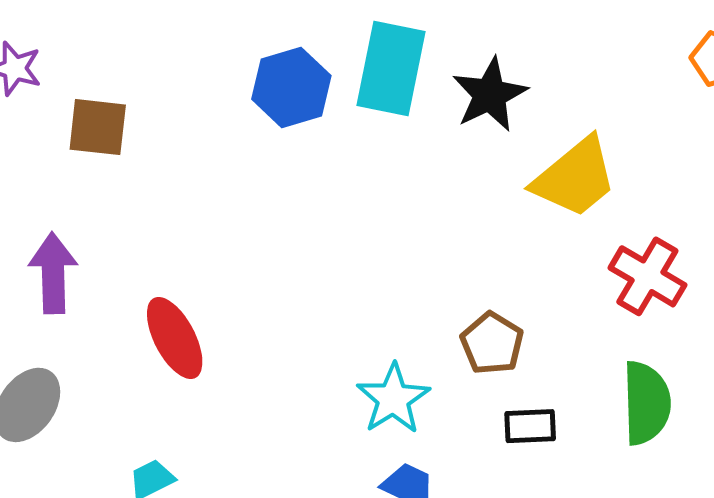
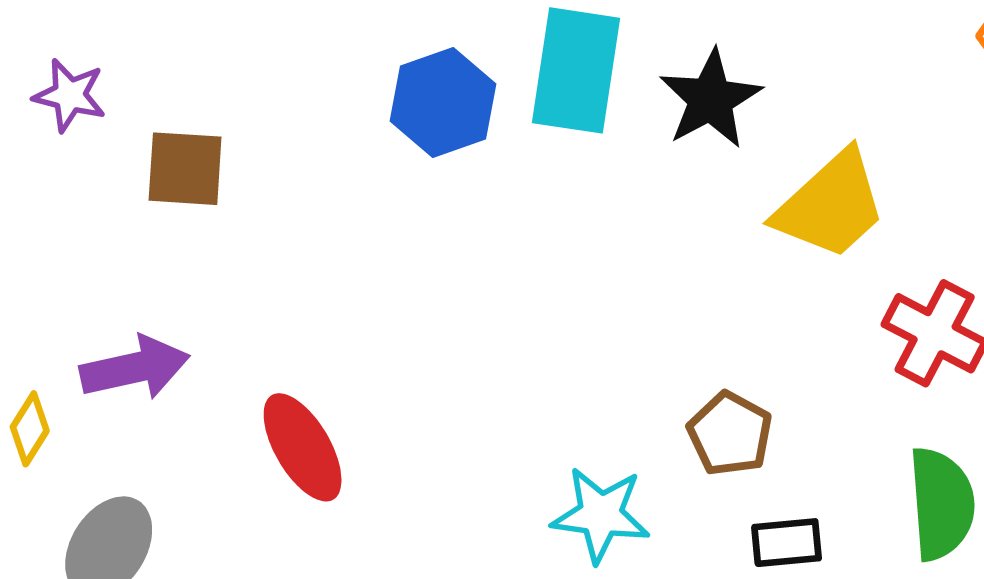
purple arrow: (53, 273) -> (135, 368), turned 82
cyan star: (393, 399) -> (601, 515), turned -30

